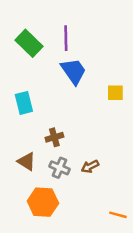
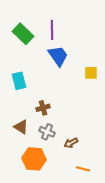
brown arrow: (90, 167) -> (71, 143), moved
orange line: (118, 215) -> (83, 169), moved

